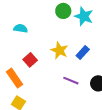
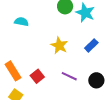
blue rectangle: (83, 53) -> (91, 45), moved
red square: (30, 60) -> (37, 76), moved

